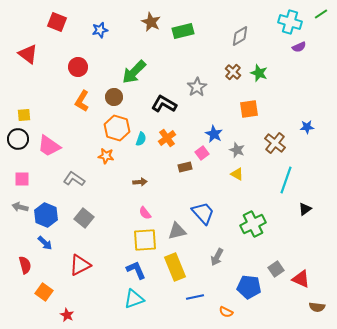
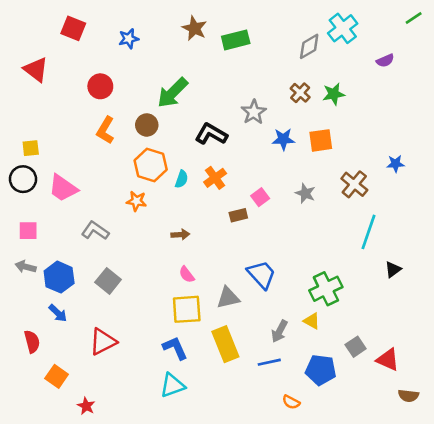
cyan cross: (290, 22) -> (343, 28), moved, turned 35
green star: (259, 73) -> (334, 94), turned -30
blue star: (214, 134) -> (283, 139), moved, turned -30
yellow triangle: (237, 174) -> (312, 321), moved
blue line: (195, 297) -> (269, 362), moved

